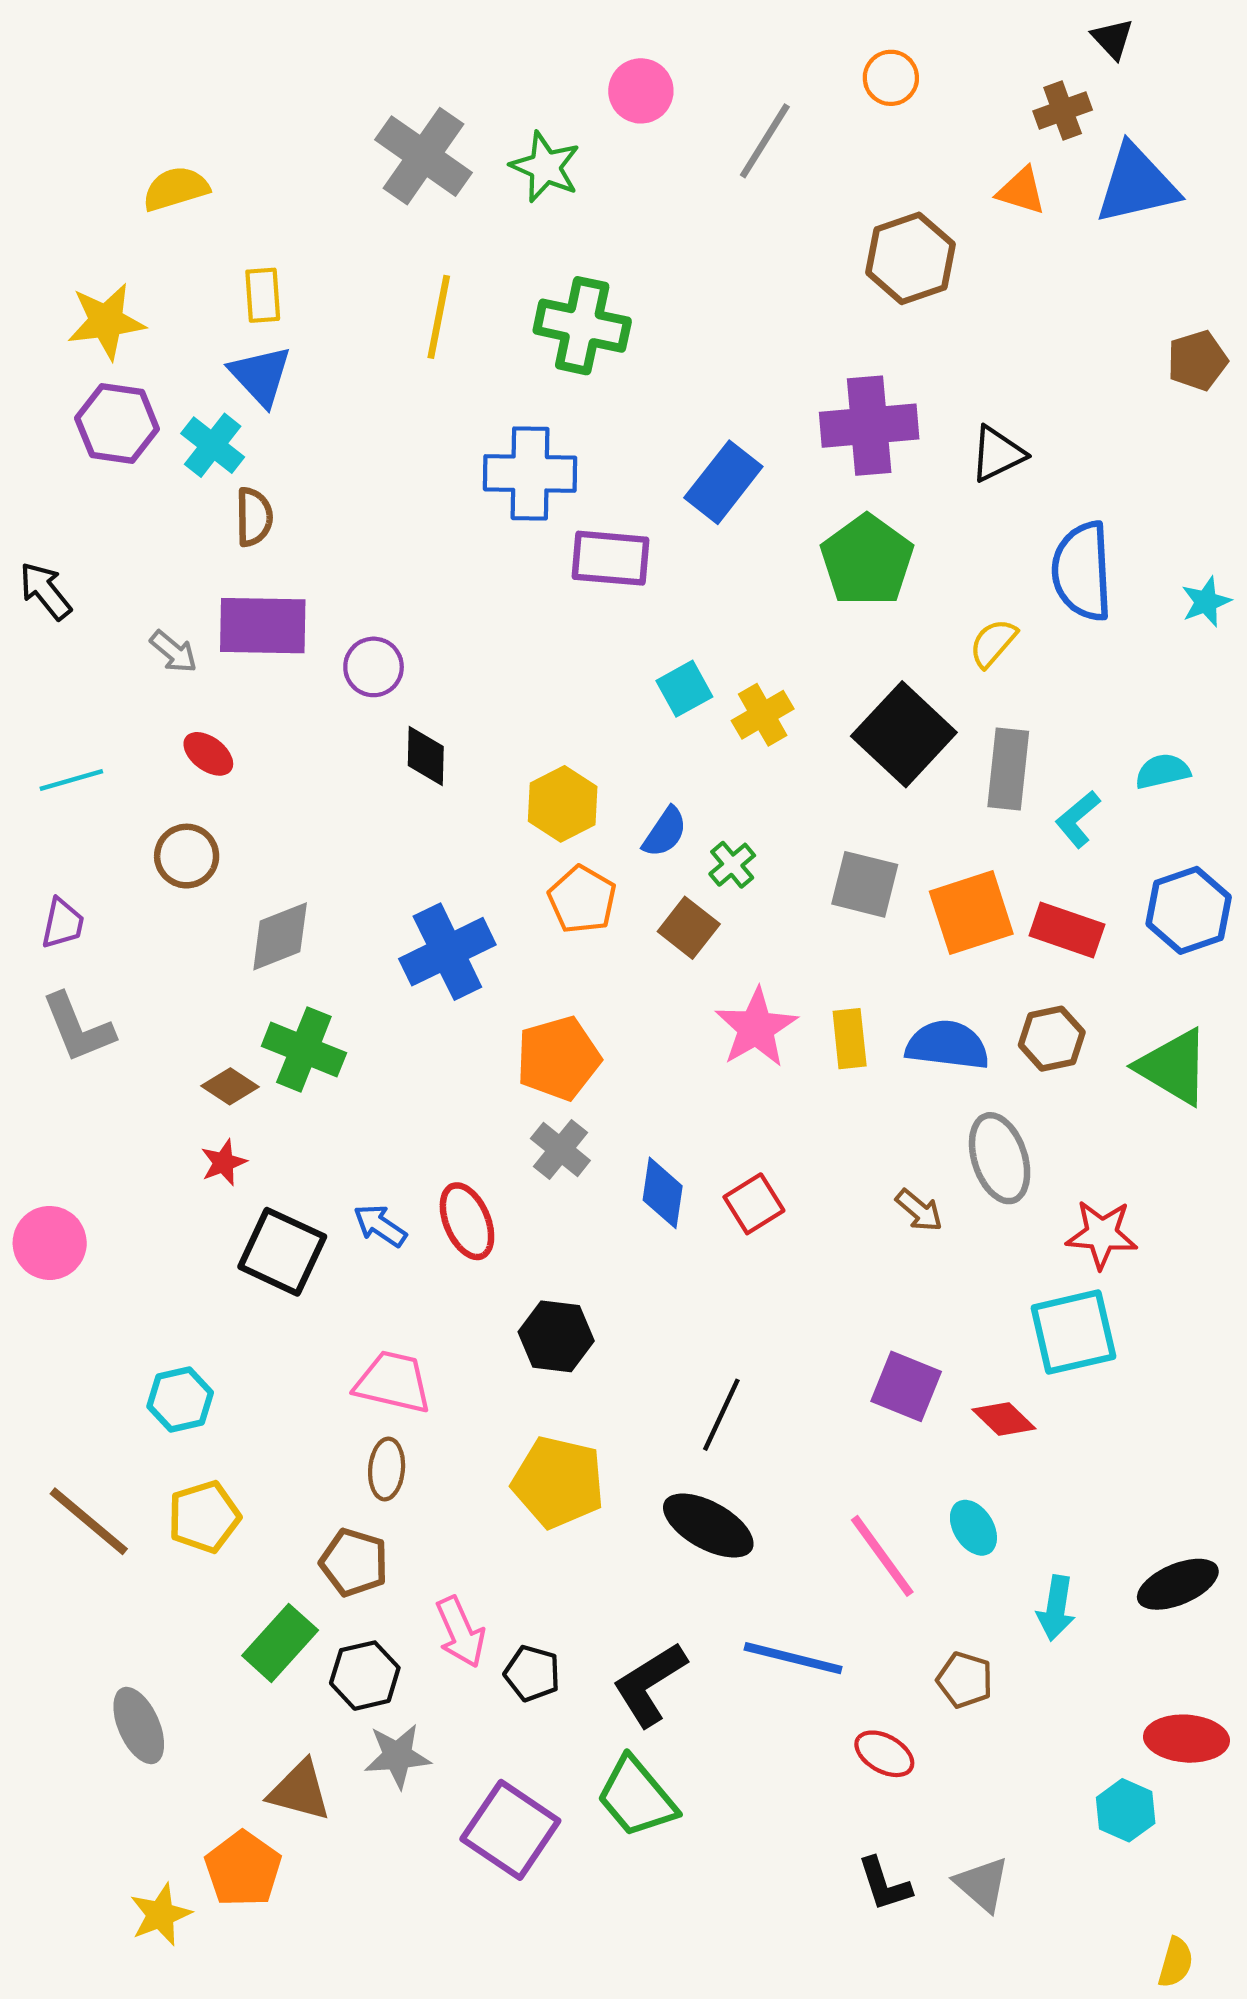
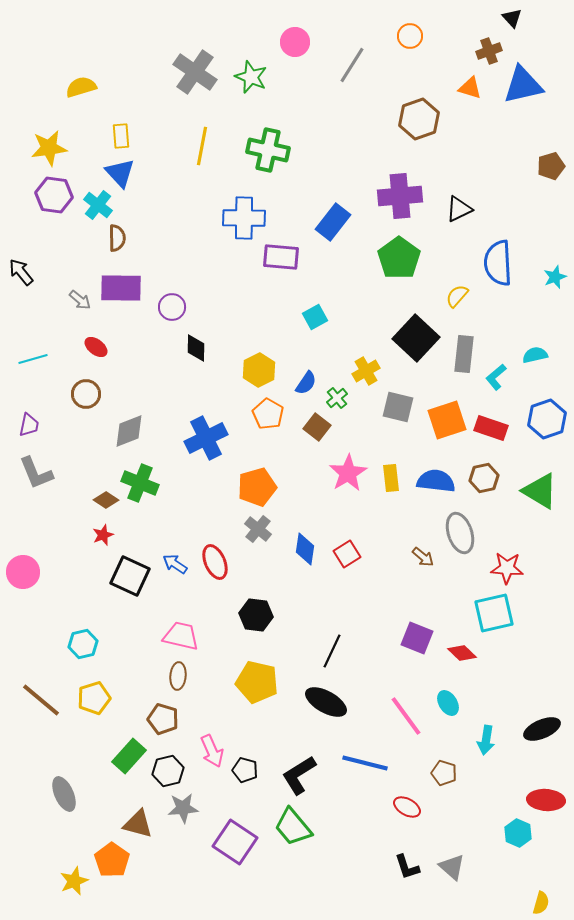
yellow cross: (763, 715) -> (366, 371), moved

